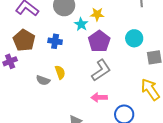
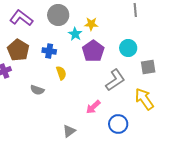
gray L-shape: (101, 70) -> (115, 80), moved
yellow semicircle: (60, 72) -> (61, 73), moved
pink arrow: (99, 97) -> (93, 107), turned -42

